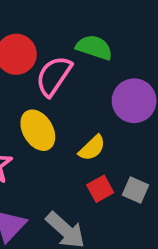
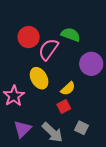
red square: (100, 189) -> (64, 106), moved
gray square: (135, 190) -> (81, 128), moved

